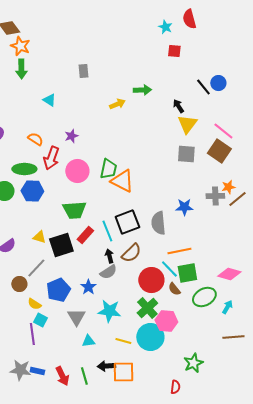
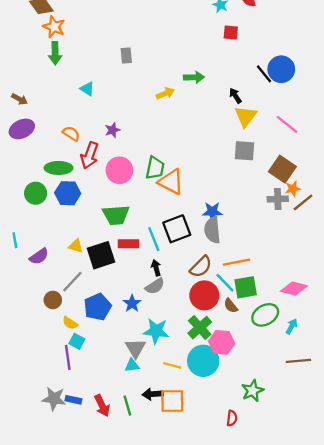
blue circle: (218, 83) -> (281, 69), size x1.5
brown square: (219, 151) -> (282, 169), moved
blue star: (184, 207) -> (212, 212), moved
red rectangle: (85, 235) -> (129, 244), turned 48
brown semicircle: (131, 253) -> (201, 267), moved
gray triangle: (76, 317) -> (135, 348), moved

